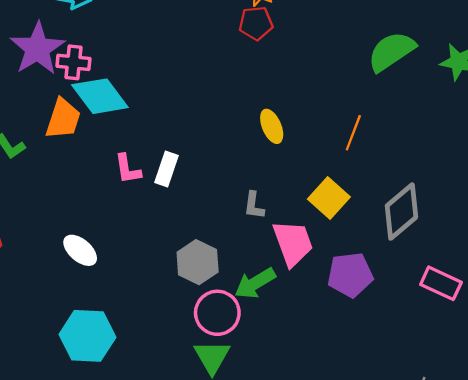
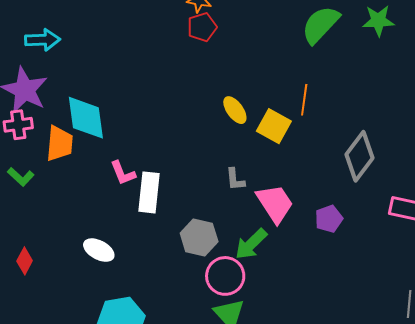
pink cross: (73, 62) -> (18, 125), moved
cyan diamond: (100, 96) -> (86, 118), turned 42
white rectangle: (166, 169) -> (149, 192), moved, size x1.4
yellow square: (329, 198) -> (274, 126), moved
purple pentagon: (350, 275) -> (329, 219), size x0.7

